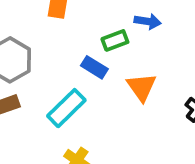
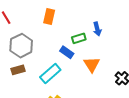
blue arrow: (148, 21) -> (97, 29), turned 64

